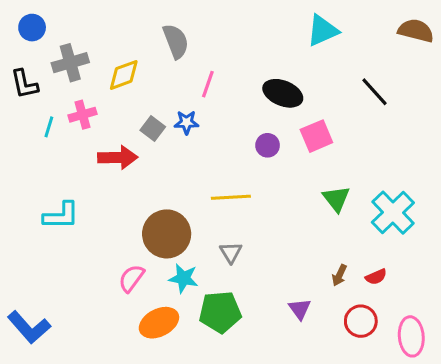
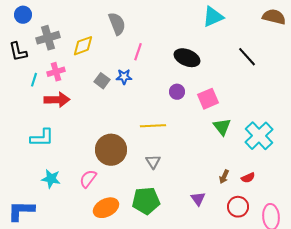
pink square: (316, 136) -> (208, 99), moved
red arrow: (118, 158) -> (57, 100), moved
cyan star: (183, 278) -> (51, 179), moved
blue L-shape: (29, 327) -> (21, 211), turned 132

